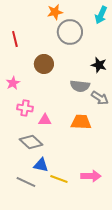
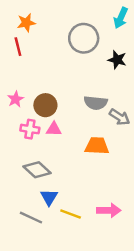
orange star: (55, 12) -> (26, 23), moved
brown circle: (44, 64) -> (45, 105), moved
black star: (99, 65) -> (117, 60), moved
pink triangle: (45, 120) -> (54, 129), moved
blue triangle: (41, 165) -> (49, 197), turned 49

